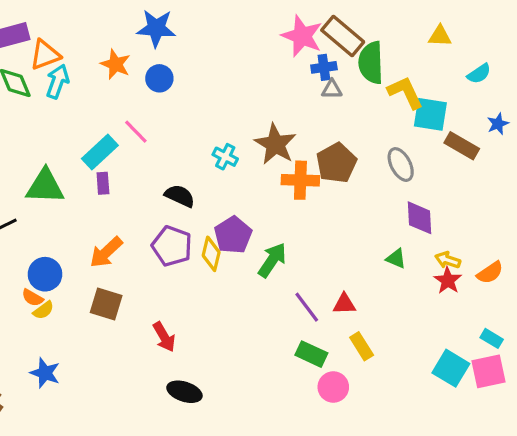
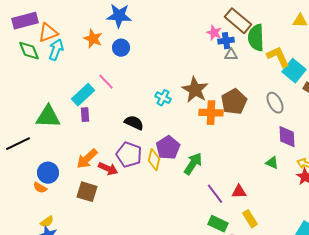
pink star: (302, 36) -> (214, 33), moved, size x0.6
cyan square: (430, 114) -> (294, 71), turned 30
yellow semicircle: (43, 310) -> (47, 222), moved
red arrow: (164, 337) -> (108, 169), moved, turned -36

